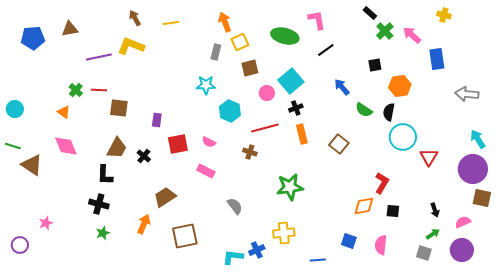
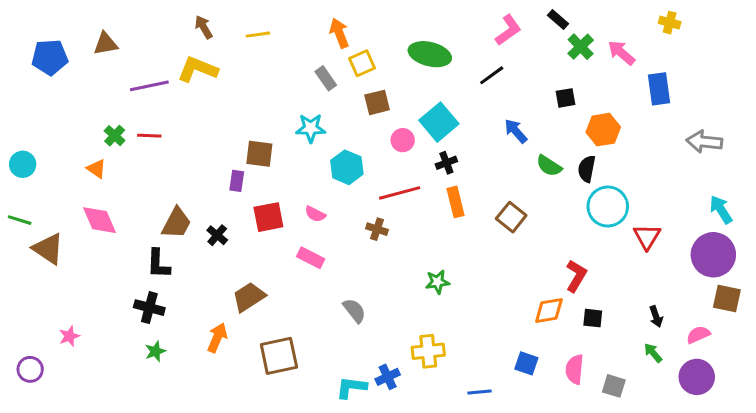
pink L-shape: (317, 20) -> (508, 30), moved, turned 65
gray rectangle: (216, 52) -> (326, 78), turned -49
brown square: (119, 108) -> (259, 154), moved
green star: (290, 187) -> (437, 282), size x0.6
green arrow: (433, 234) -> (653, 353), turned -96
gray square: (424, 253) -> (614, 386), moved

